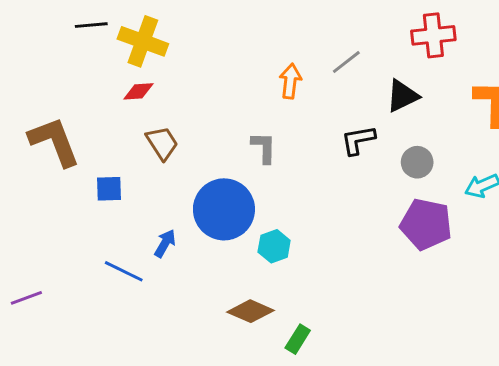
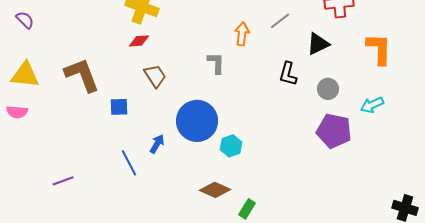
black L-shape: (358, 140) -> (288, 74), turned -65
gray L-shape: (264, 147) -> (216, 63), moved
blue line: (124, 271) -> (129, 163), turned 36

